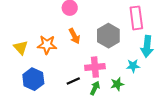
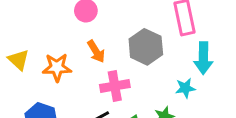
yellow triangle: (21, 47) -> (19, 60), moved
pink cross: (95, 67) -> (115, 86), moved

